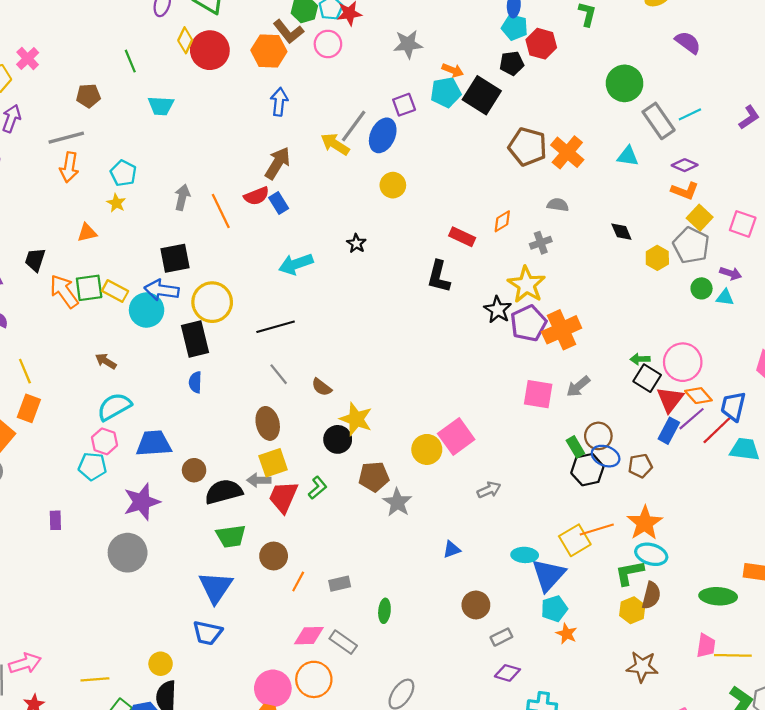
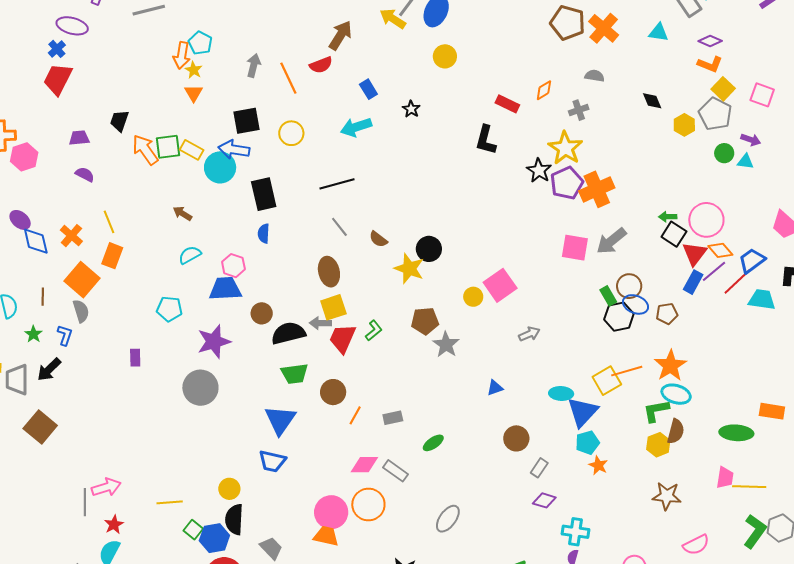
orange arrow: (69, 167) -> (182, 55), moved
blue rectangle: (279, 203) -> (368, 89), moved
orange triangle: (87, 233) -> (194, 93), moved, turned -48
yellow circle: (212, 302) -> (291, 133), moved, size x0.7
gray arrow: (578, 386) -> (611, 241), size x1.4
blue trapezoid: (733, 406) -> (752, 261), turned 40
cyan semicircle: (114, 407) -> (190, 255), size x0.7
black circle: (338, 439) -> (429, 249), moved
pink hexagon: (105, 441) -> (233, 266), moved
yellow circle: (427, 449) -> (473, 297), size x0.7
green ellipse: (384, 611) -> (433, 443), turned 50
gray rectangle: (501, 637) -> (539, 468), turned -30

